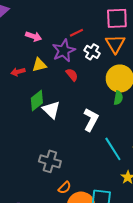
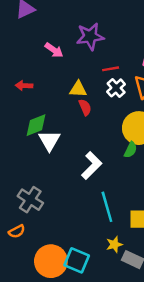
red line: (76, 33) -> (111, 69), moved
purple star: (64, 51) -> (90, 36), moved
yellow triangle: (39, 65) -> (78, 89), moved
orange semicircle: (65, 188) -> (17, 231), moved

